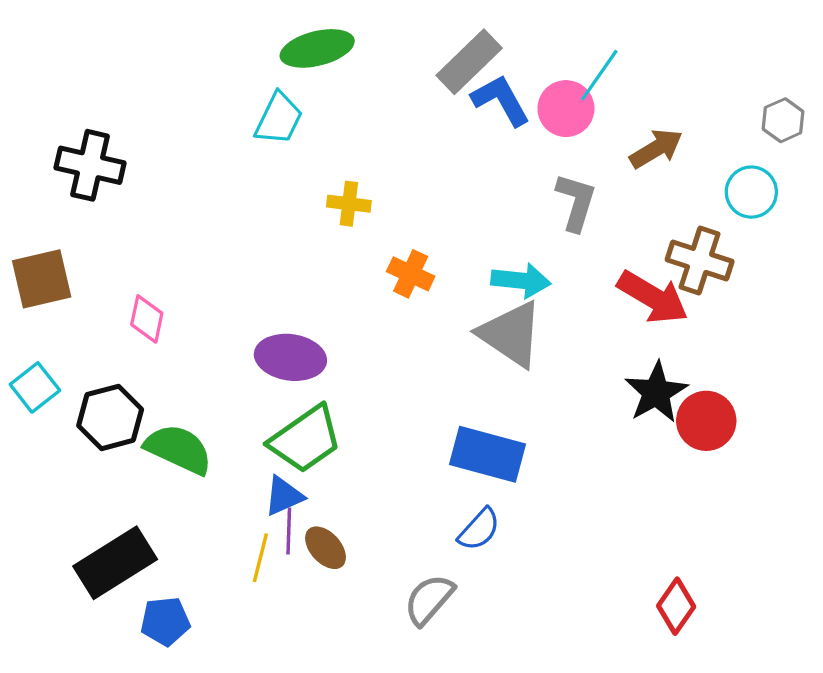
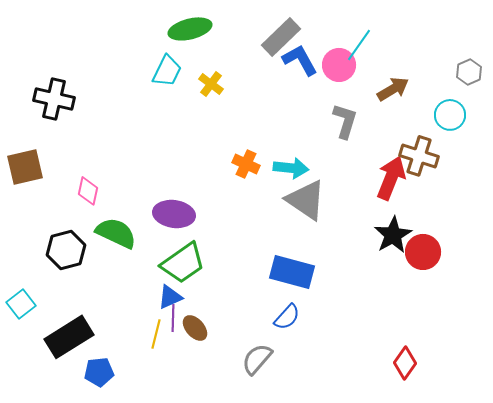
yellow cross: (349, 204) -> (211, 84), moved, turned 30
cyan arrow: (521, 281) -> (291, 168), moved
red arrow: (653, 297) -> (391, 178), turned -99
cyan square: (35, 387) -> (21, 304), moved
green semicircle: (179, 449) -> (116, 233), moved

